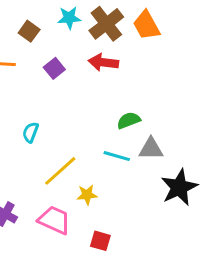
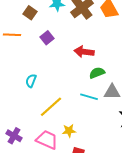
red arrow: (103, 62) -> (84, 52), moved
yellow star: (87, 195) -> (69, 131), moved

